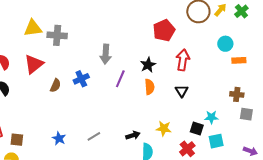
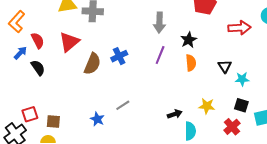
gray arrow: (106, 54) -> (159, 23), moved
red arrow: (183, 60) -> (239, 28), moved, turned 80
brown semicircle: (55, 85) -> (92, 64), size x1.5
cyan star: (211, 117) -> (242, 79), moved
gray line: (94, 136) -> (123, 105), moved

